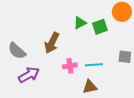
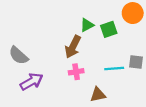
brown arrow: (52, 43) -> (73, 47), moved
cyan line: (94, 65) -> (114, 69), moved

